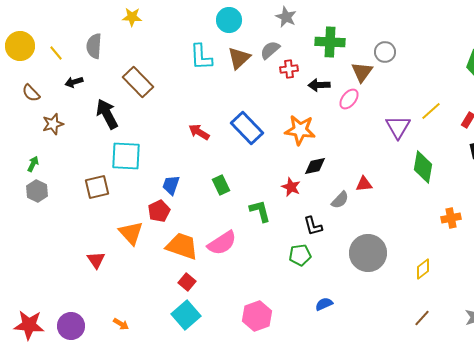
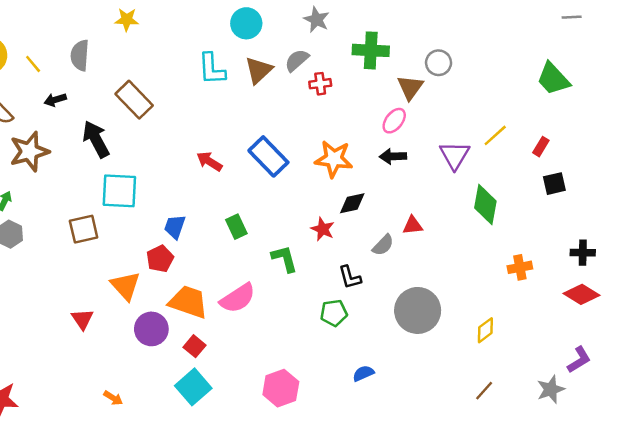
black arrow: (319, 85) -> (393, 156), moved
brown star: (53, 124) -> (29, 151), size x1.5
purple circle: (71, 326) -> (151, 329), moved

